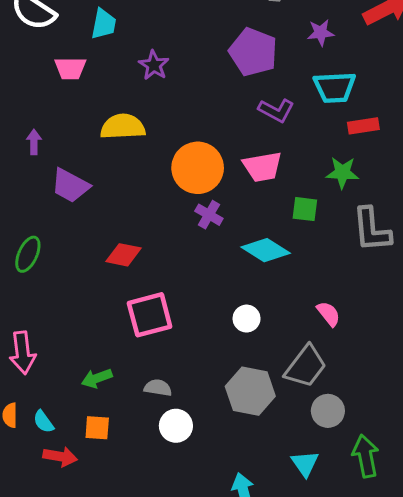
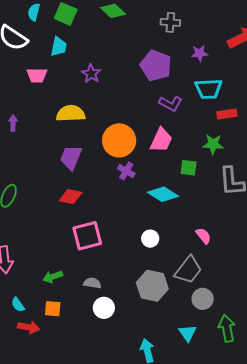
pink trapezoid: (262, 167) -> (161, 140), turned -56
purple trapezoid: (70, 186) -> (71, 158), moved, turned 84

